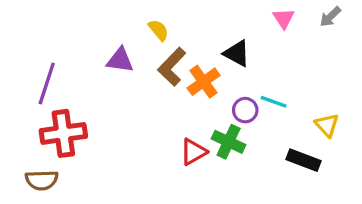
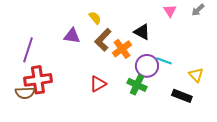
purple circle: (245, 110) -> (147, 66), size x1.5
red triangle: (193, 152) -> (98, 84), moved
brown semicircle: (42, 180) -> (25, 93), moved

